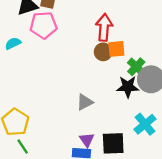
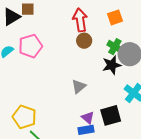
pink pentagon: (43, 25) -> (30, 46), moved
orange square: (116, 49) -> (115, 17), moved

